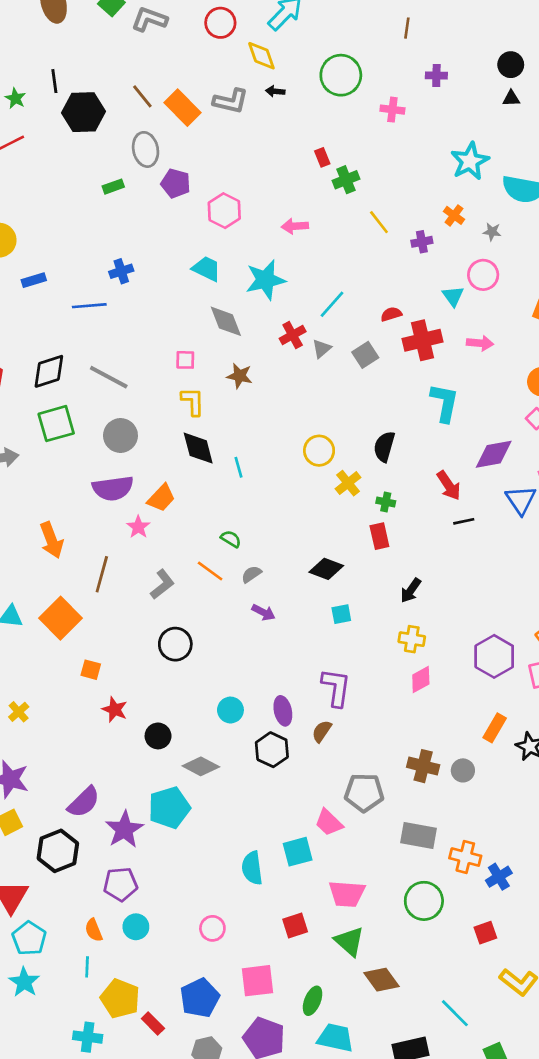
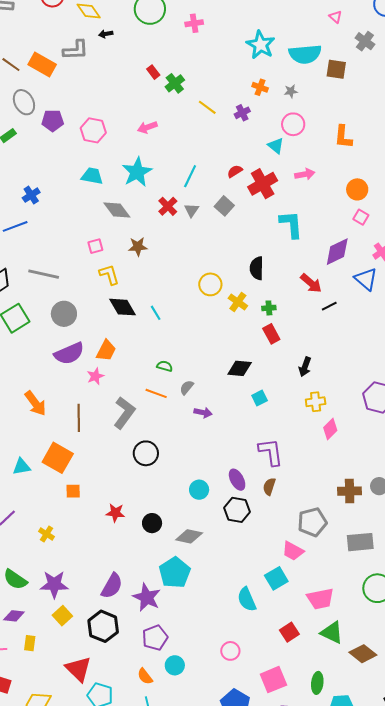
pink star: (138, 527) -> (95, 376), turned 30
gray L-shape: (162, 584) -> (124, 413), size x1.4
orange square: (91, 670) -> (73, 491), moved

